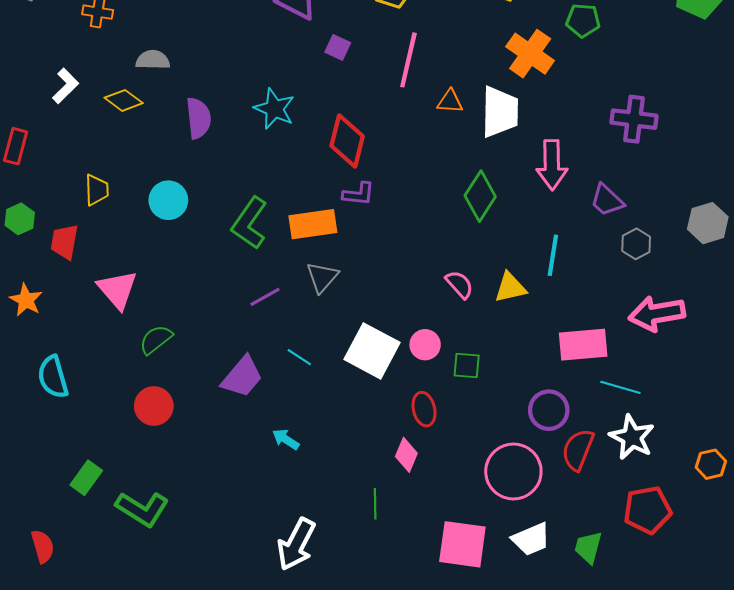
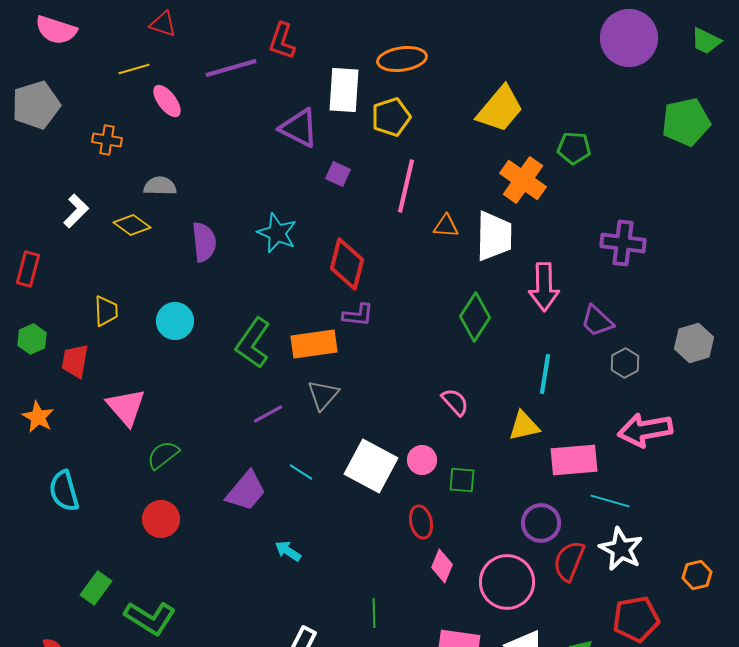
yellow triangle: (510, 288) -> (524, 426), moved
pink diamond: (406, 455) -> (442, 566), moved

